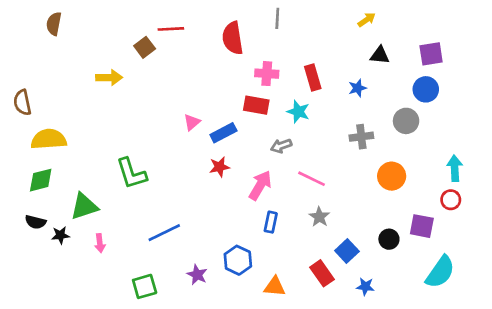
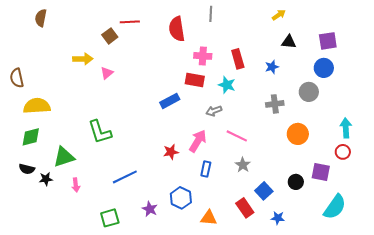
pink triangle: (192, 122) -> (107, 73), moved
red star: (219, 167) -> (171, 152), moved

